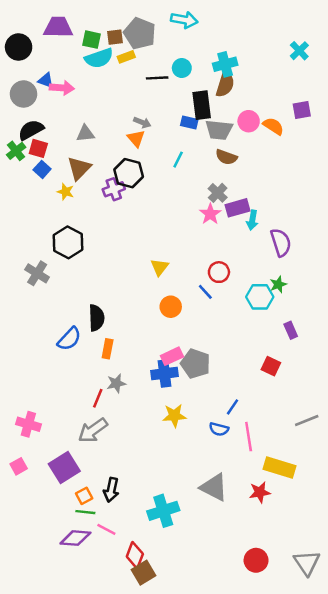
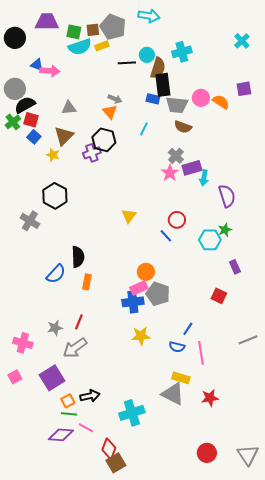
brown semicircle: (225, 84) -> (158, 68), moved
gray circle: (23, 94) -> (15, 89), moved
orange circle: (171, 307) -> (146, 272), moved
gray star: (116, 383) -> (55, 328), moved
yellow rectangle: (280, 468) -> (181, 378), moved, size x0.7
black arrow: (111, 490) -> (90, 396), turned -114

